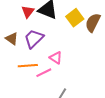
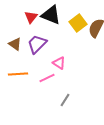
orange line: (28, 66) -> (18, 74), moved

